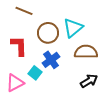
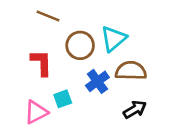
blue cross: (51, 60) -> (97, 81), moved
cyan square: (35, 73) -> (63, 99), turned 32

